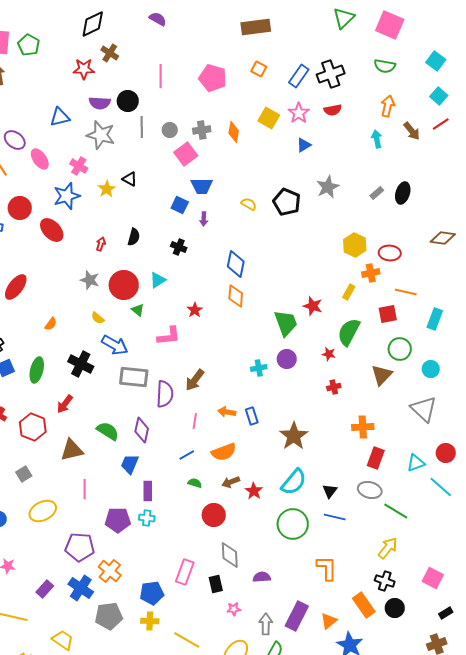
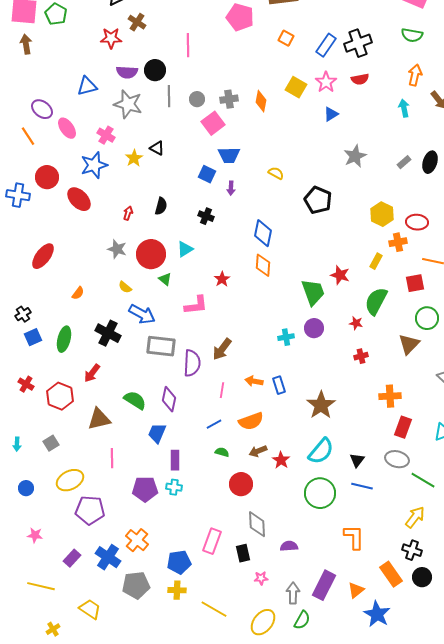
pink pentagon: (213, 78) -> (240, 17), moved
black pentagon: (287, 202) -> (318, 200), moved
purple pentagon: (80, 547) -> (90, 510), moved

